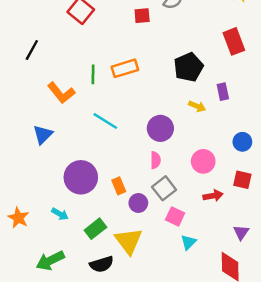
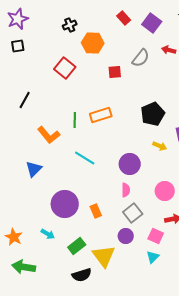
purple circle: (138, 203) -> (126, 236), moved
pink square: (175, 216) -> (156, 236), moved
green arrow: (50, 261) -> (24, 267), moved, turned 35

